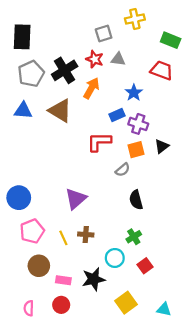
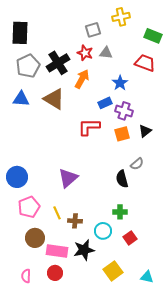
gray semicircle: (123, 170) -> (137, 164), moved
brown cross: (86, 235) -> (75, 221), moved
green cross: (134, 237) -> (120, 212), turned 32
pink rectangle: (63, 280) -> (57, 251), size x1.5

